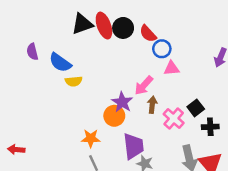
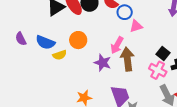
brown arrow: (152, 105) -> (127, 59), size x1.6
orange circle: (114, 116) -> (78, 40), moved
pink cross: (174, 118) -> (158, 70), moved

